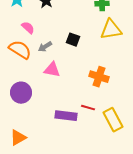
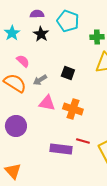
orange cross: (99, 77) -> (73, 109), moved
orange triangle: (18, 138) -> (13, 171), turned -42

